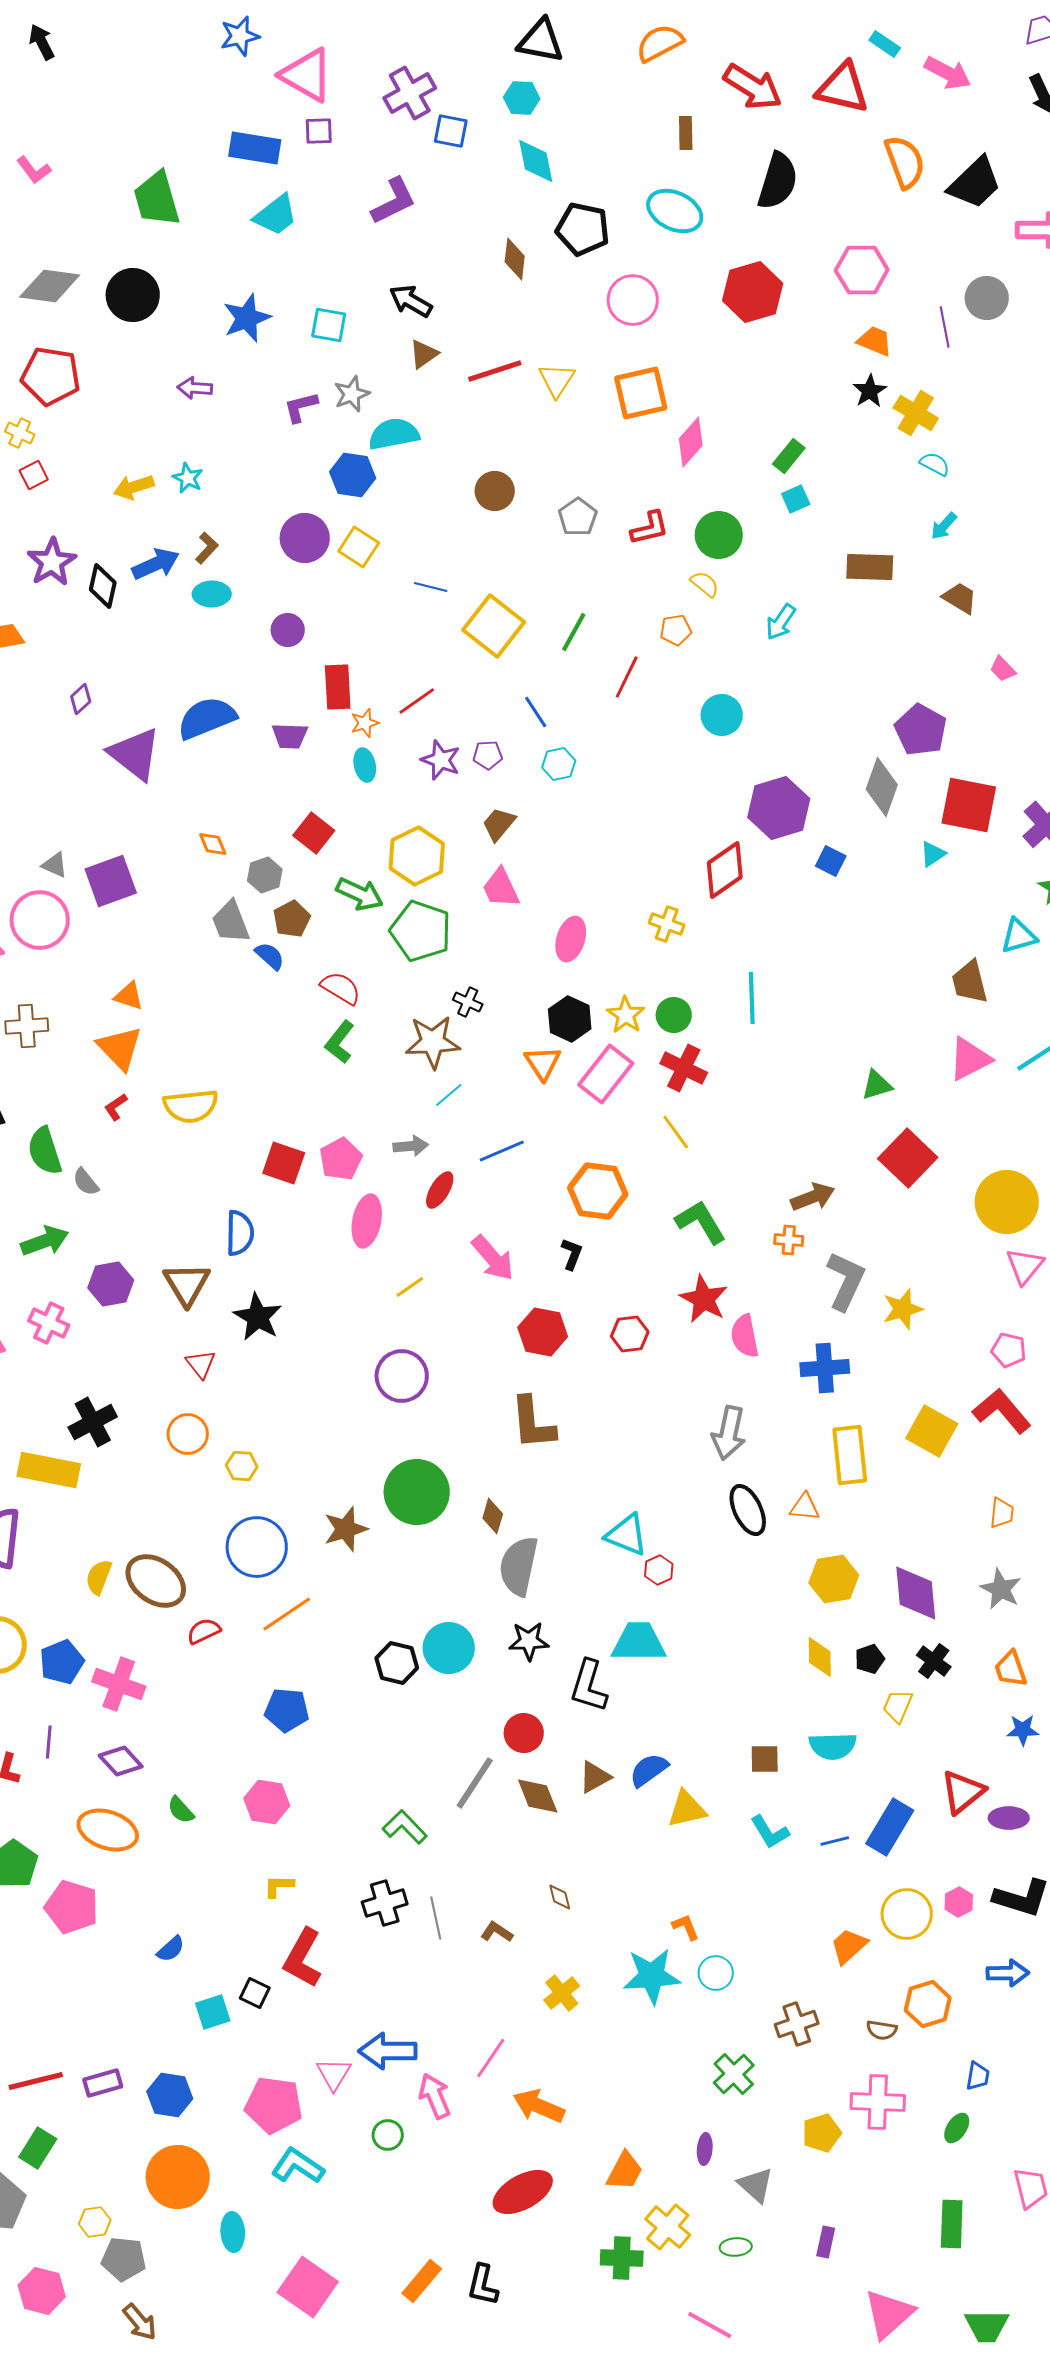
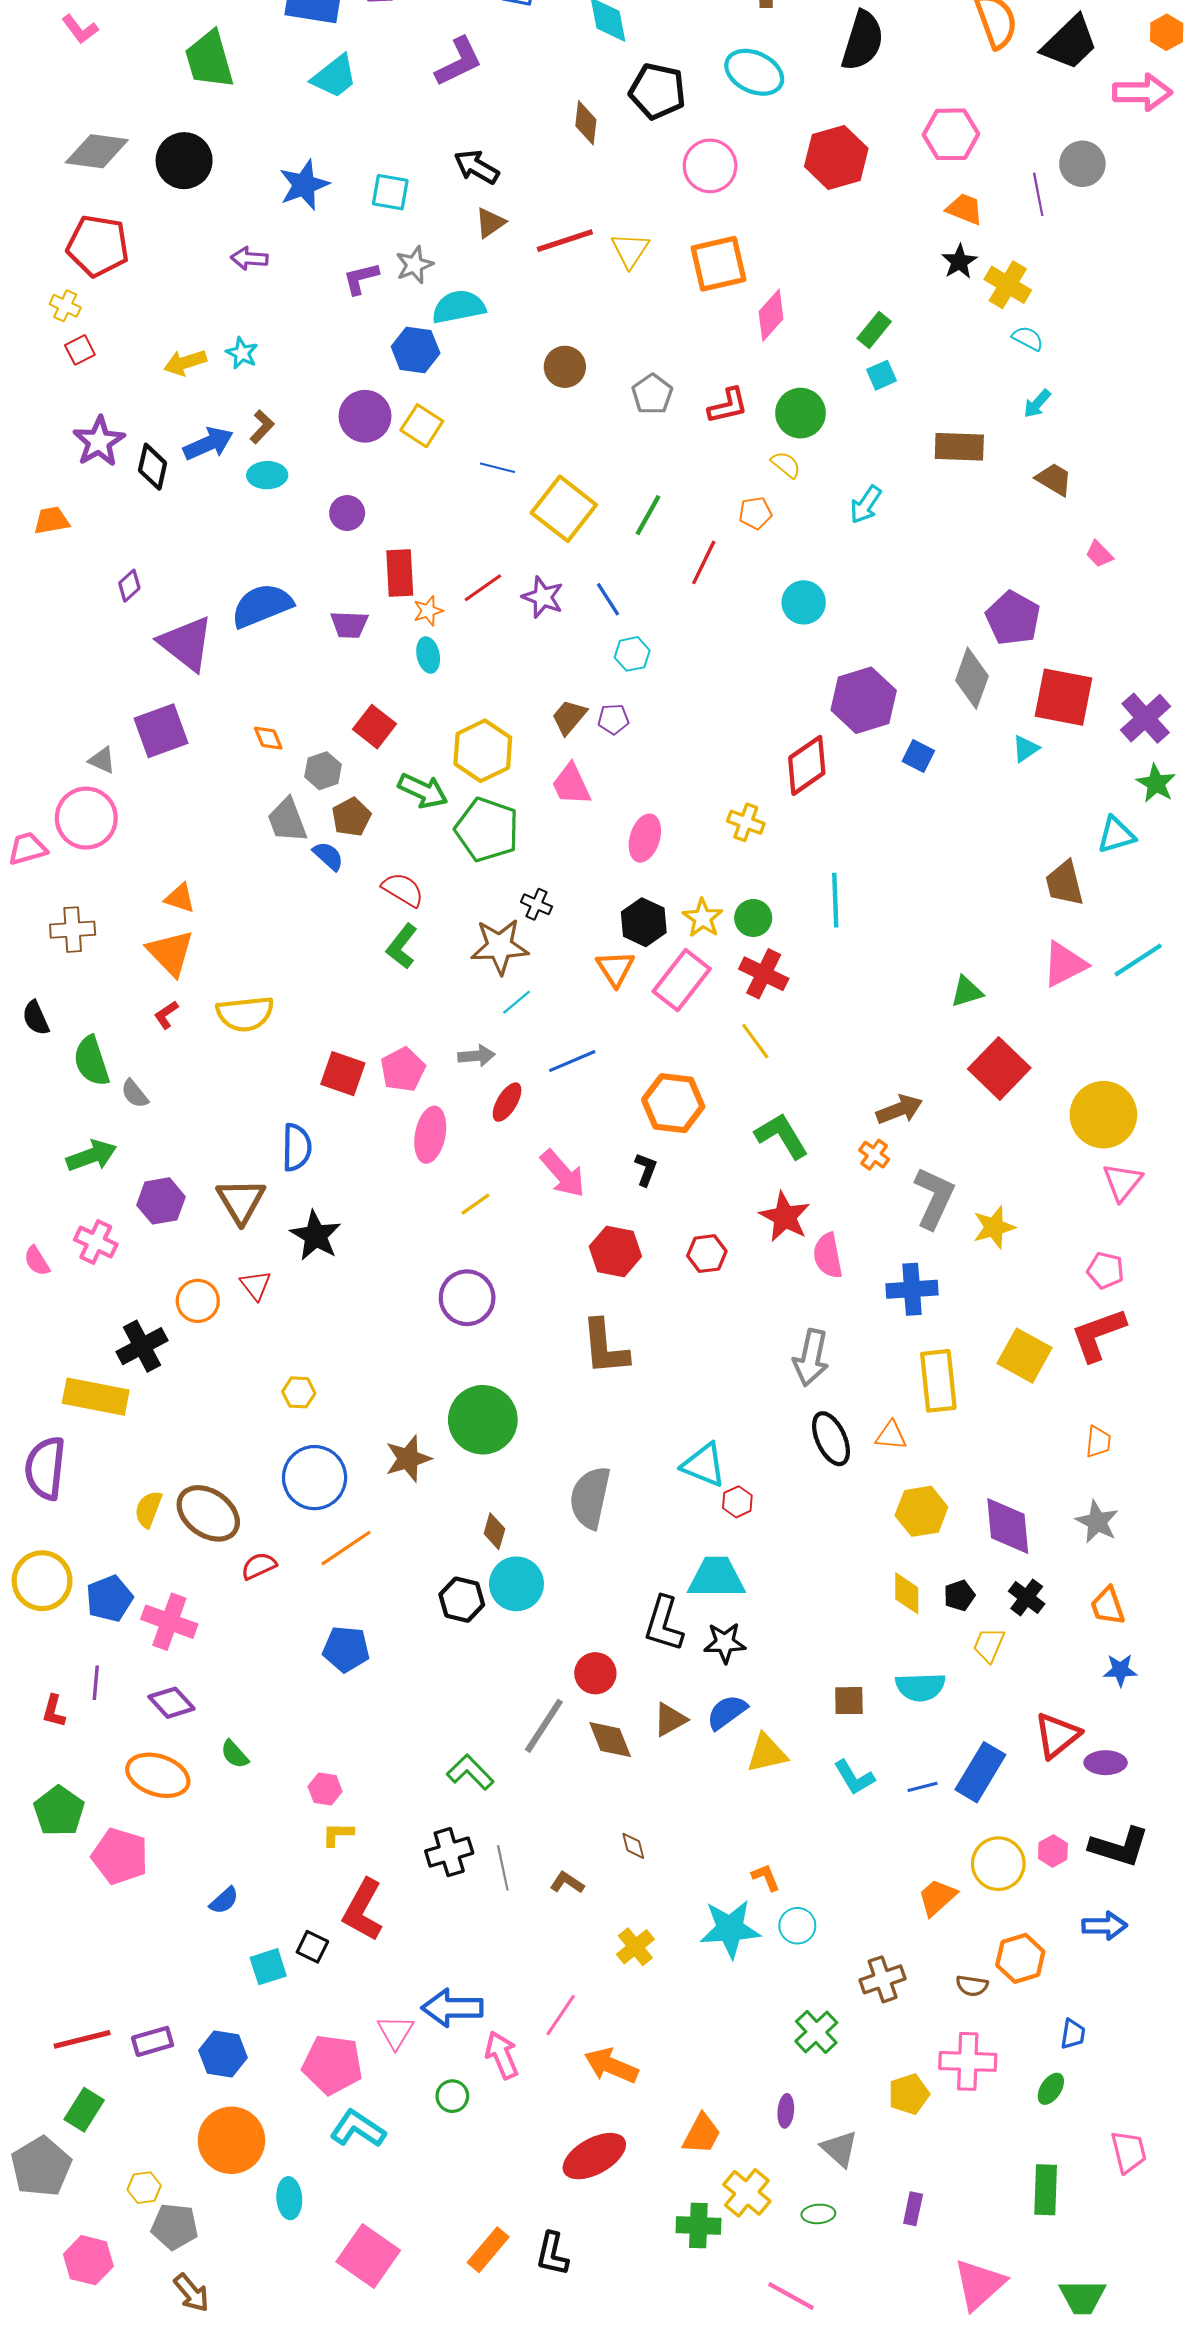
purple pentagon: (488, 755) -> (613, 719), moved
purple star: (441, 760) -> (543, 597), moved
purple square: (111, 881) -> (161, 731), moved
orange cross: (789, 1240) -> (874, 1155), turned 32
red L-shape: (1002, 1411) -> (1098, 1335), turned -70
orange circle: (188, 1434) -> (198, 1301), moved
brown diamond: (493, 1516) -> (494, 1531), moved
black star: (529, 1641) -> (725, 1643), moved
pink hexagon: (267, 1802) -> (325, 1789), moved, size x0.7

